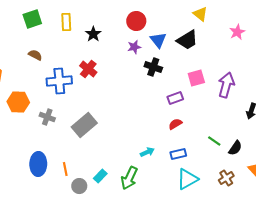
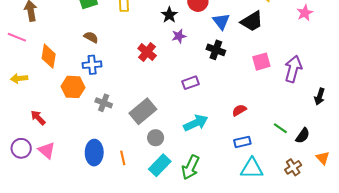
black star: (93, 34) -> (169, 15), moved
purple star: (134, 47) -> (179, 36), moved
blue cross: (59, 81) -> (92, 65), moved, size x0.7
purple rectangle: (175, 98) -> (190, 83), moved
cyan arrow: (147, 152) -> (196, 123), moved, size x1.6
cyan rectangle: (100, 176) -> (160, 165), size x1.5
cyan triangle: (187, 179) -> (252, 168), turned 30
gray circle: (79, 186) -> (156, 138), moved

